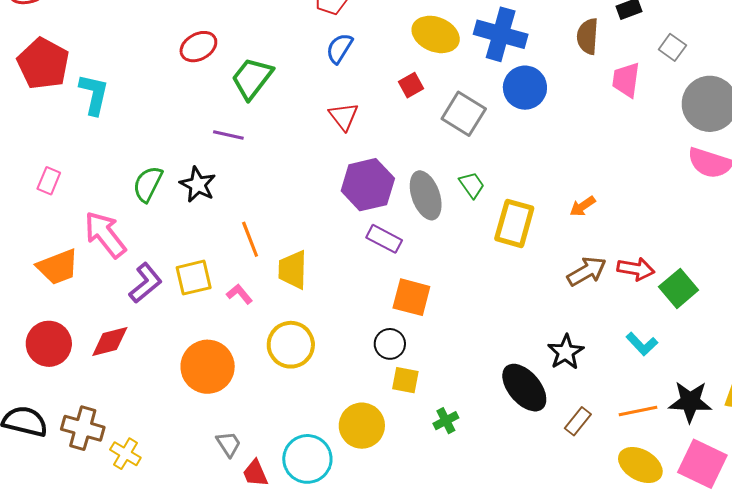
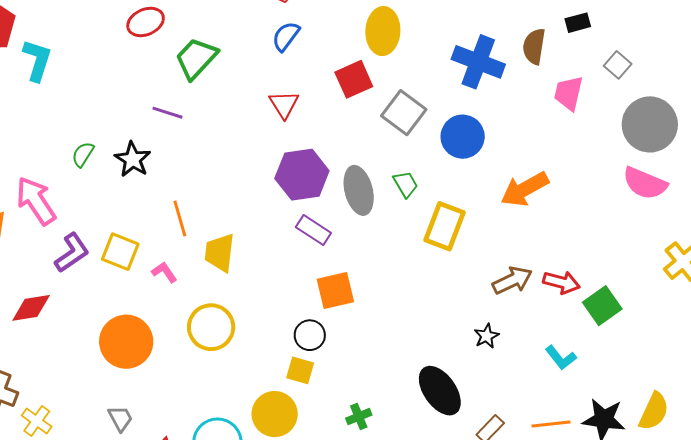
yellow ellipse: (436, 34) -> (383, 31), turned 66
blue cross: (501, 34) -> (478, 62), moved
red square: (411, 85) -> (354, 79), size x1.5
blue circle: (525, 88) -> (463, 137), moved
green semicircle: (148, 184) -> (83, 154), size x0.7
orange arrow: (583, 206) -> (525, 189), moved, size x1.8
yellow square: (194, 278) -> (120, 252), turned 30
orange square: (411, 297) -> (335, 291), turned -33
black star: (566, 352) -> (487, 336), moved, size x0.7
yellow square: (405, 380) -> (300, 370), moved
gray trapezoid: (229, 444) -> (120, 418), moved

